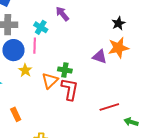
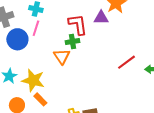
pink line: (35, 46) -> (36, 28), turned 35
yellow star: (25, 70) -> (33, 80), moved, size x1.6
red L-shape: (70, 89) -> (78, 24), moved

